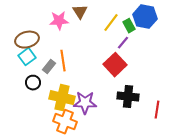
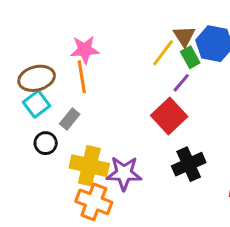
brown triangle: (80, 12) -> (184, 36), moved
orange line: (63, 61) -> (82, 77), moved
black cross: (128, 97) -> (189, 164), turned -30

